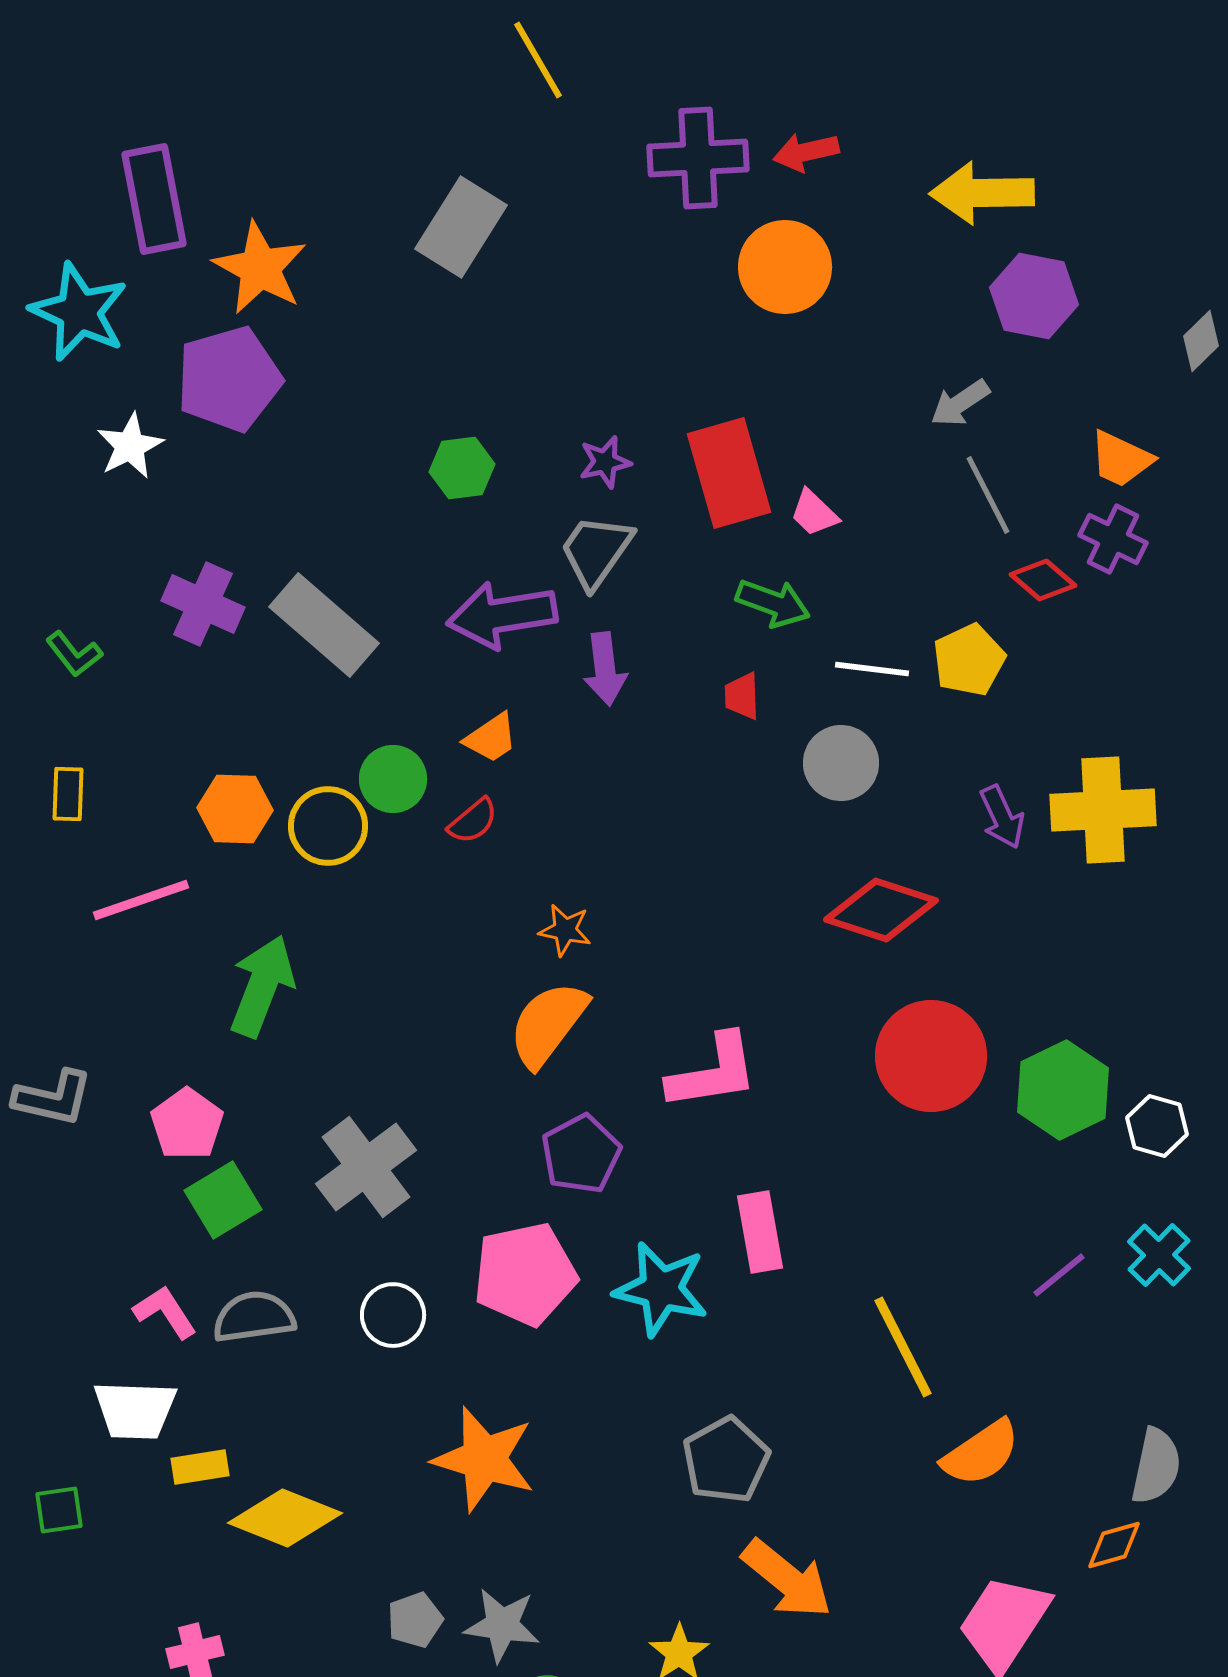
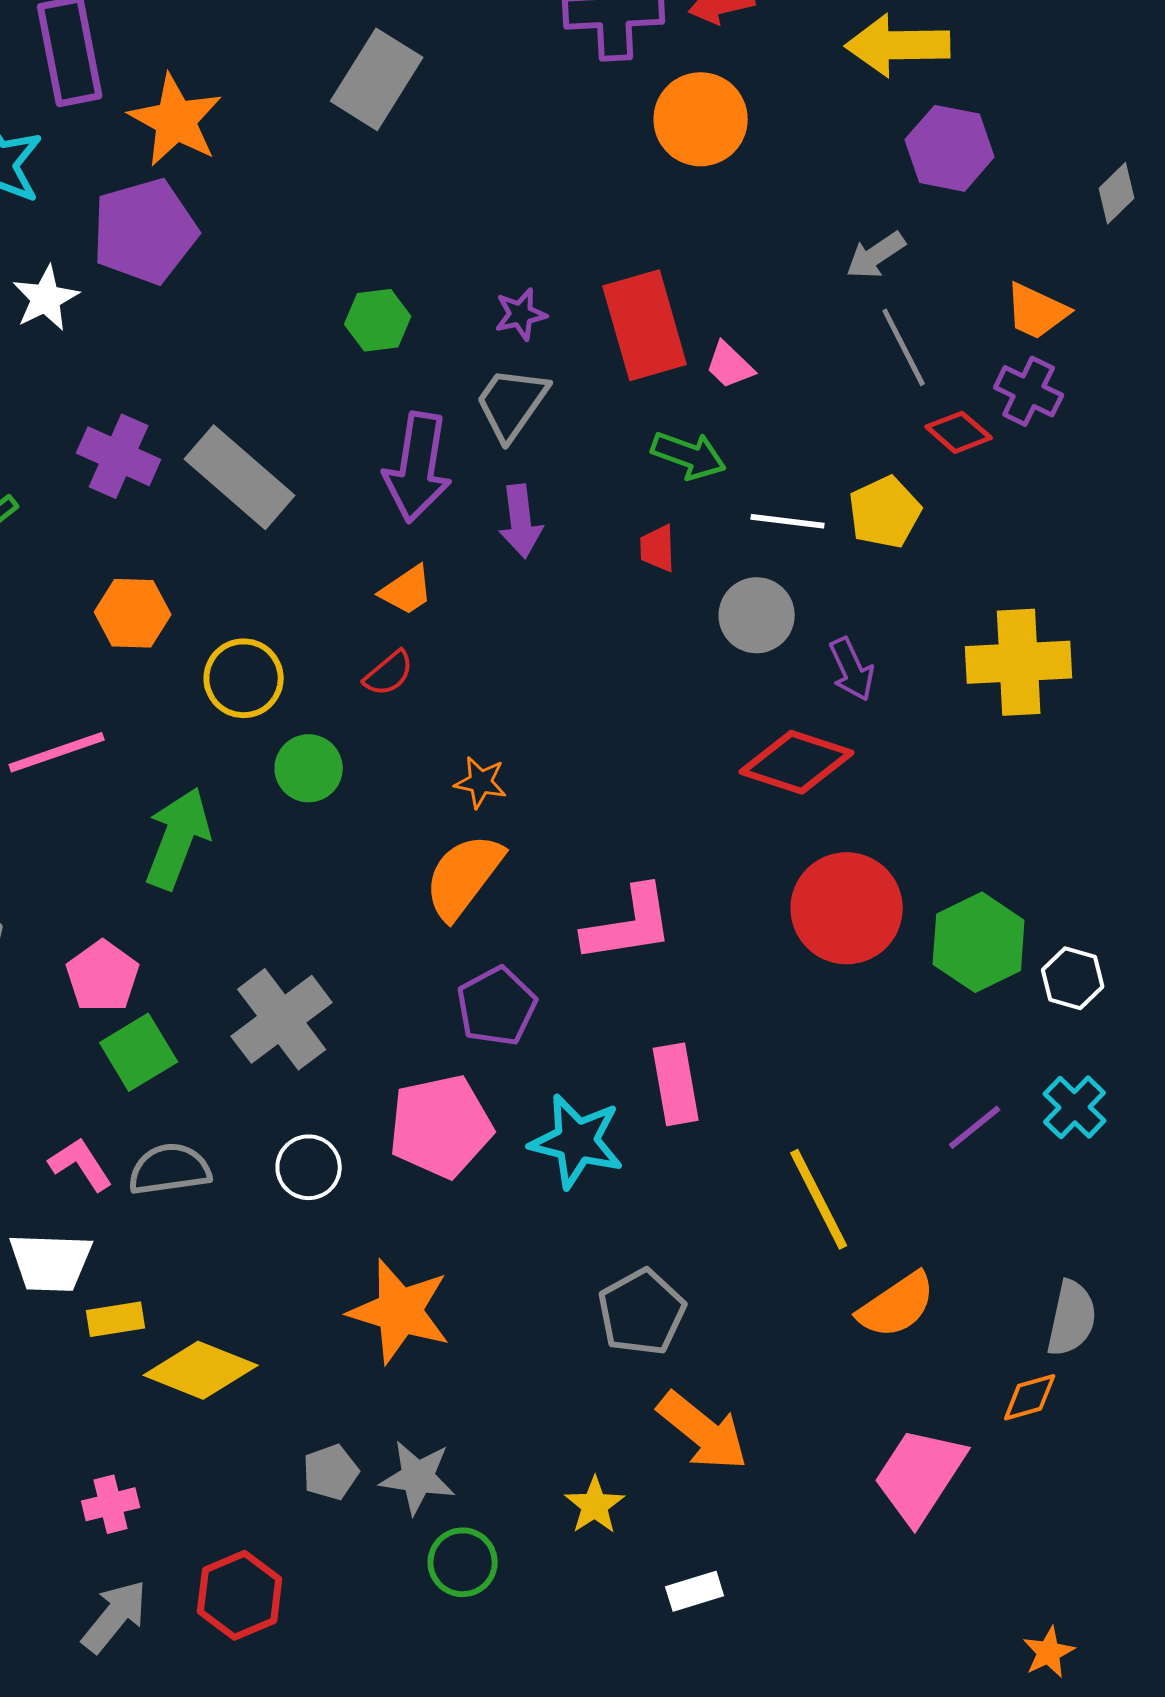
purple arrow: (502, 615) -> (418, 467), turned -72
green circle: (393, 779) -> (309, 768), moved
orange hexagon: (235, 809) -> (133, 613), moved
purple arrow: (1002, 817) -> (852, 669), moved

